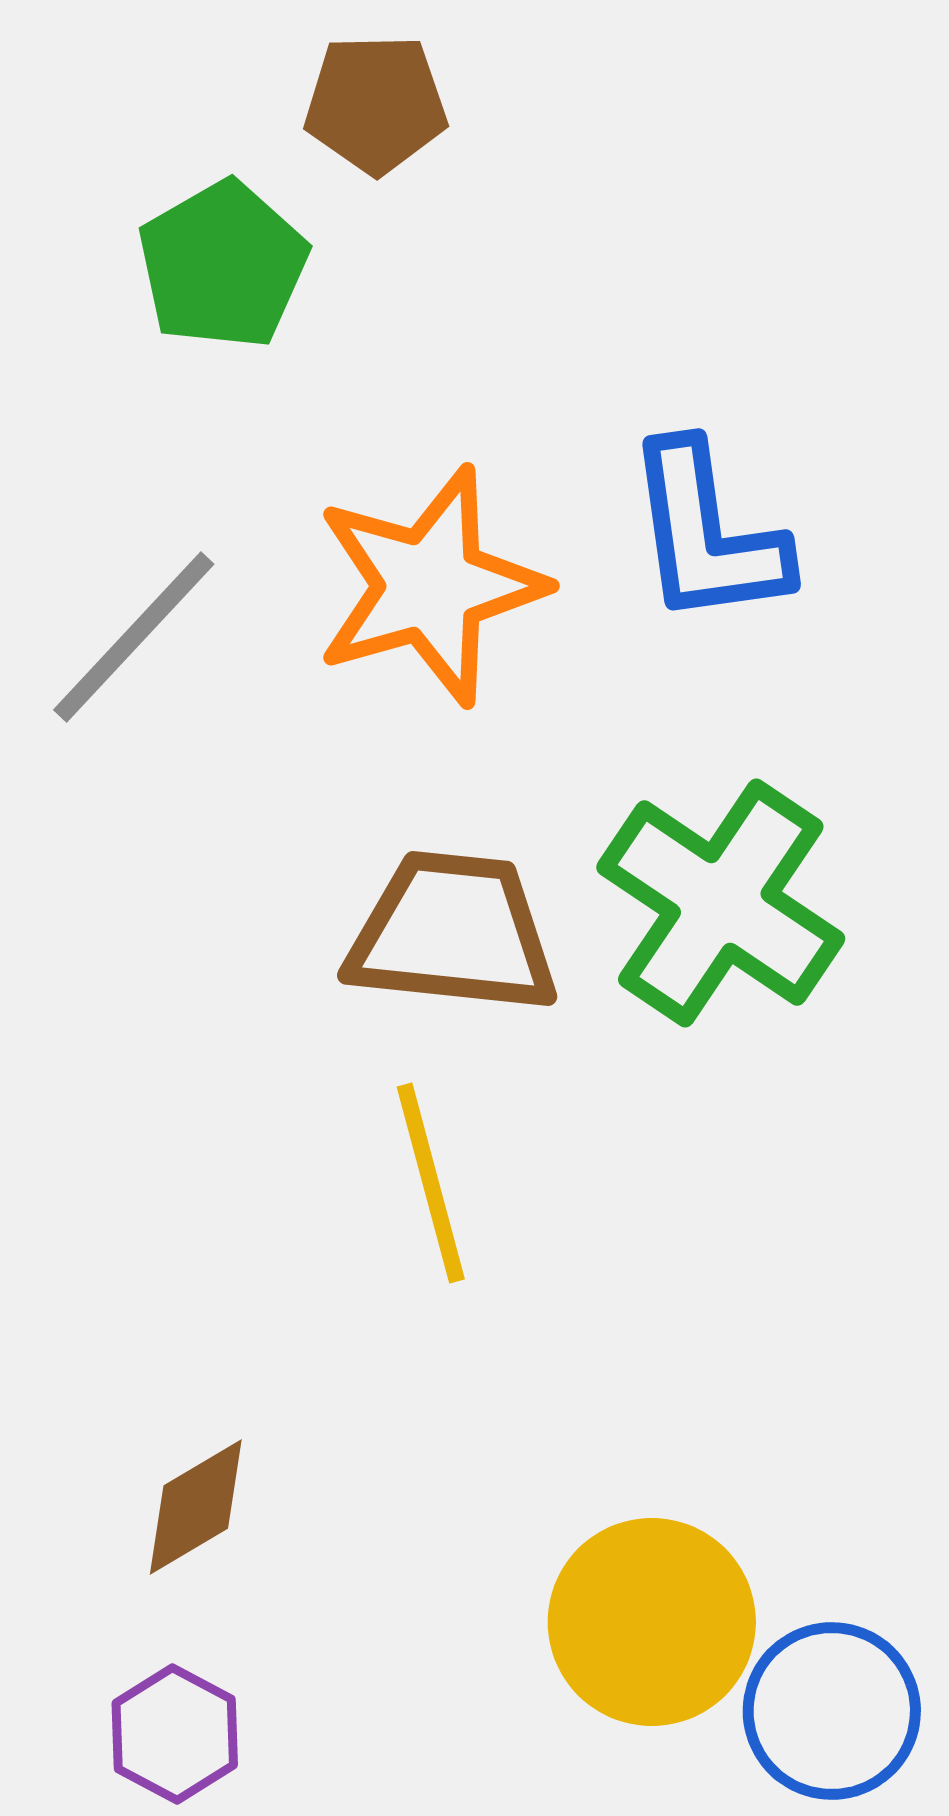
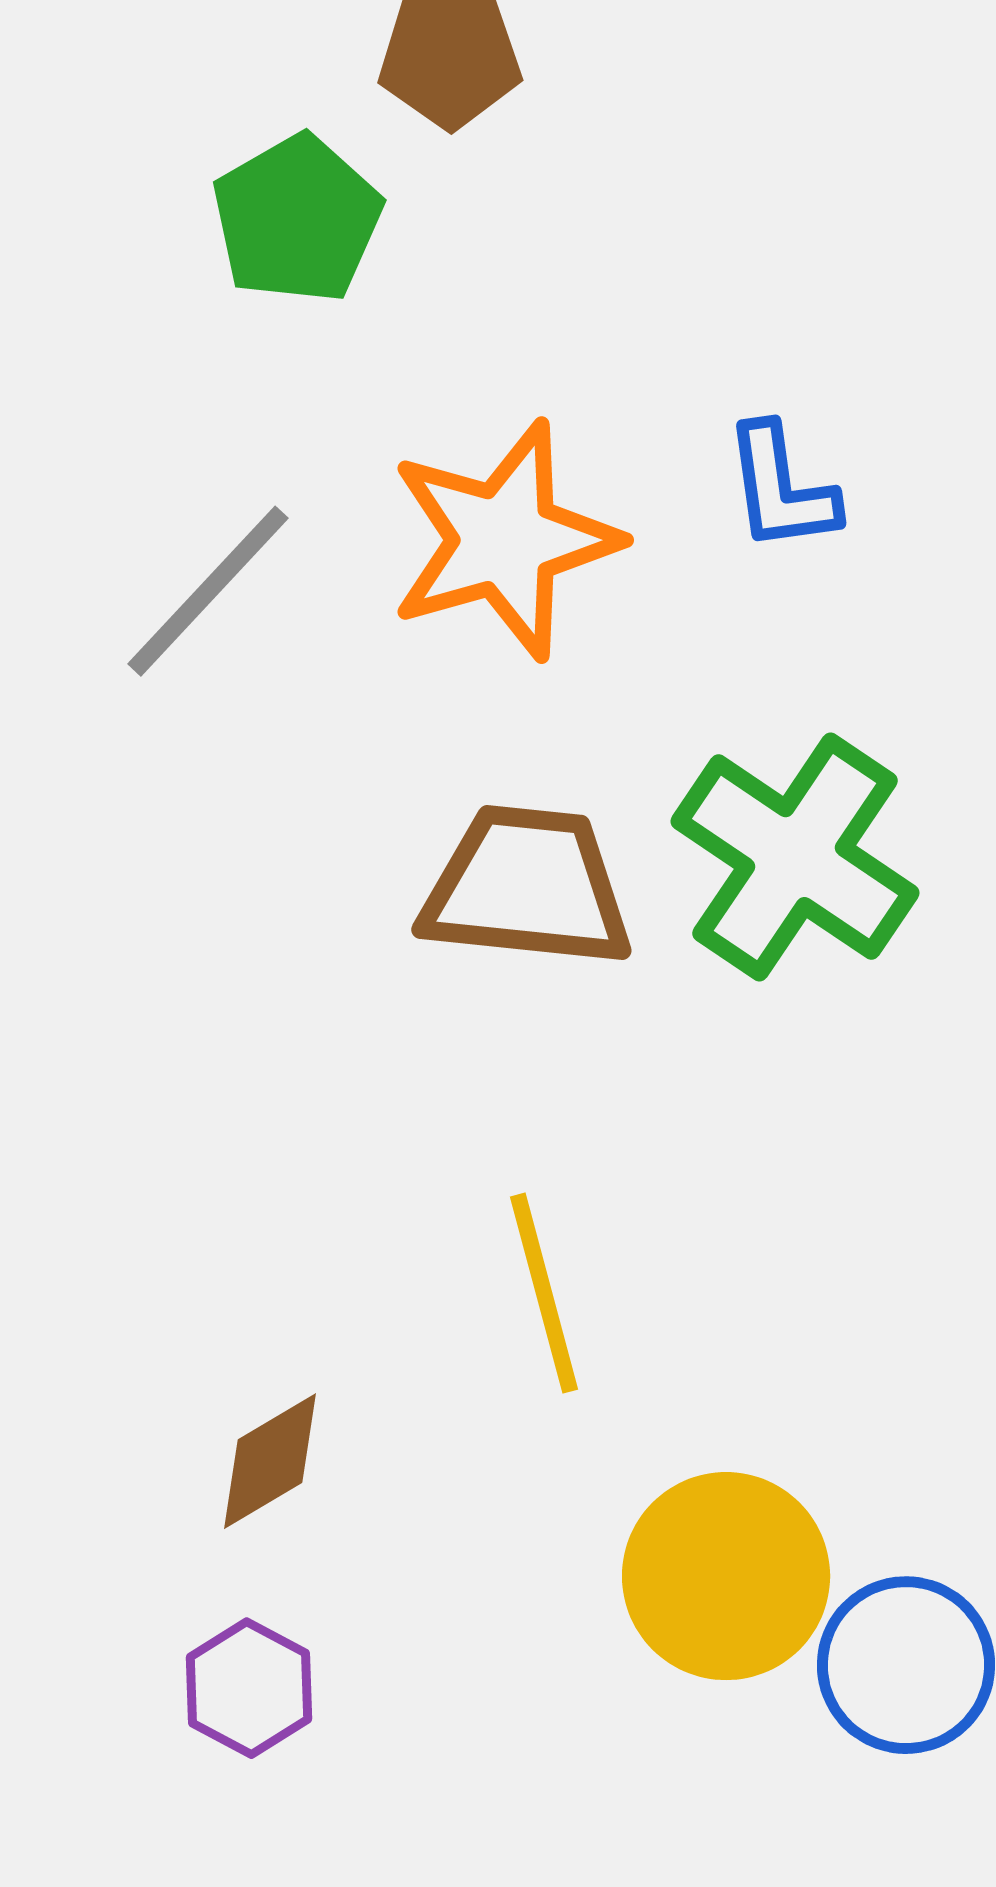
blue L-shape: (707, 534) -> (781, 488), size x0.7
yellow line: (431, 1183) -> (544, 1293), moved

